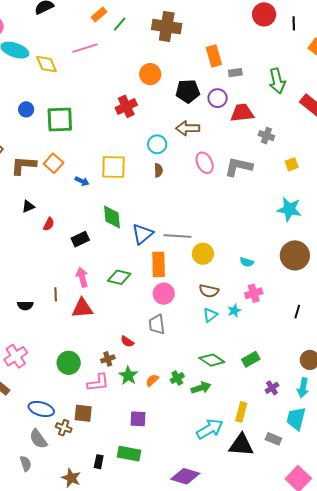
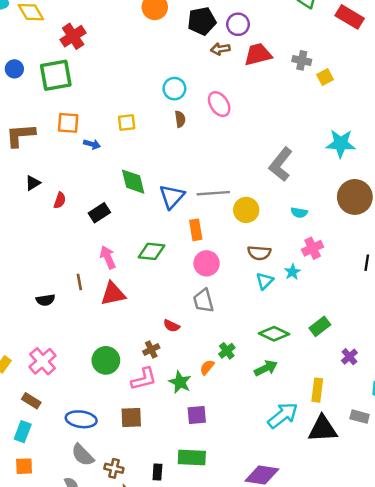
red cross: (126, 106) -> (73, 36), moved
red trapezoid: (242, 113) -> (258, 54), moved
brown arrow: (188, 128) -> (220, 49), moved, size x0.7
orange square: (54, 163) -> (68, 123), moved, turned -30
pink ellipse: (205, 163) -> (219, 104), moved
yellow square: (292, 164) -> (325, 77), moved
yellow square: (113, 167) -> (127, 122), size x0.6
gray L-shape: (239, 167) -> (281, 164), moved, turned -56
orange rectangle: (159, 264) -> (196, 230), size x0.7
green star: (128, 376) -> (180, 382), moved
green cross: (177, 378) -> (227, 351), moved
brown cross: (64, 428) -> (114, 468), moved

